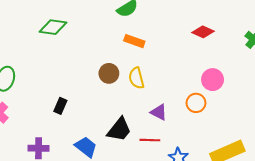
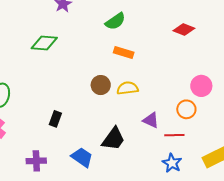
red diamond: (203, 32) -> (184, 29), moved
yellow semicircle: (136, 78) -> (128, 88), turned 100
red line: (150, 140) -> (174, 135), moved

